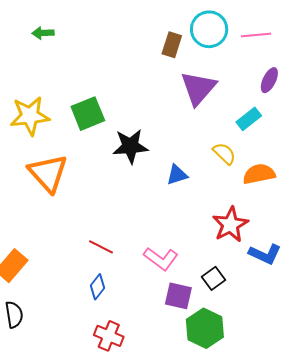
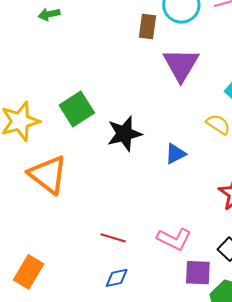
green arrow: (43, 33) -> (49, 14), moved
blue diamond: (97, 287) -> (117, 278), turned 50

